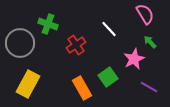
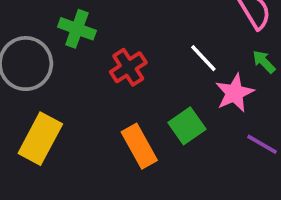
white line: (109, 29) -> (203, 58), moved

